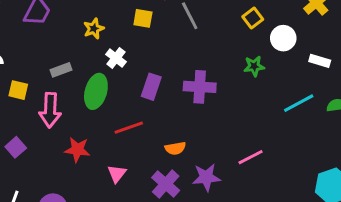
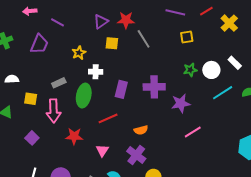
yellow square: (253, 18) -> (187, 37), turned 32
white circle: (283, 38) -> (211, 70), moved
white cross: (116, 58) -> (96, 72), turned -32
white rectangle: (320, 61) -> (235, 63), turned 32
purple star: (206, 177) -> (181, 103), moved

